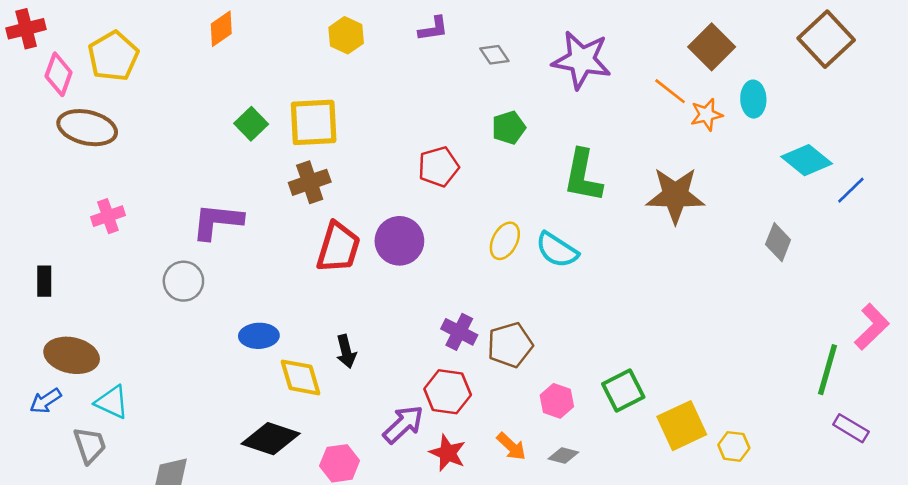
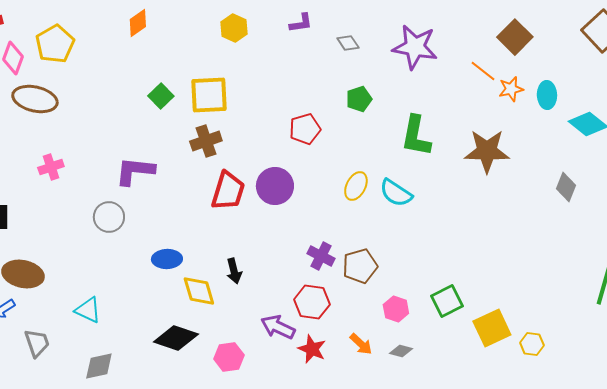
cyan ellipse: (753, 99) -> (547, 95), moved
cyan triangle: (112, 402) -> (88, 310), moved
purple arrow: (403, 424) -> (278, 327), turned -112

